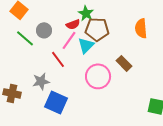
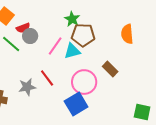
red semicircle: (73, 24) -> (23, 28), moved
cyan triangle: (86, 45) -> (72, 51), turned 30
red line: (58, 59) -> (47, 78), moved
blue square: (56, 102) -> (76, 104), moved, turned 35

